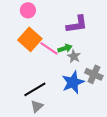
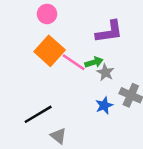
blue star: (73, 82) -> (104, 105), size x0.6
black line: (35, 89) -> (38, 114), moved
gray triangle: (37, 106) -> (58, 136), turned -40

